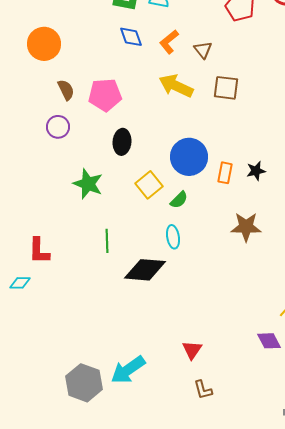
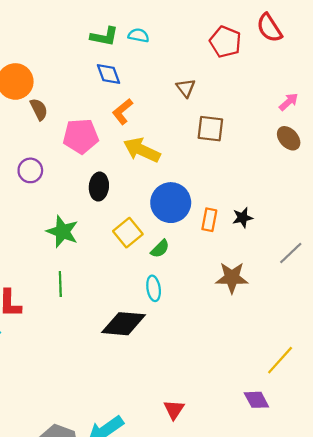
orange L-shape: (169, 42) -> (122, 111), moved
yellow arrow: (176, 86) -> (142, 150), moved
brown semicircle: (66, 90) -> (39, 109), moved
green line: (107, 241) -> (60, 284), moved

